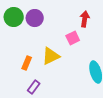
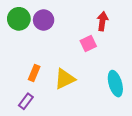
yellow triangle: (51, 56) -> (65, 79), moved
purple rectangle: (34, 87) -> (26, 101), moved

